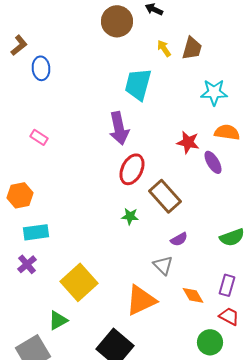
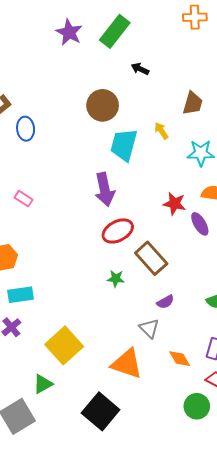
brown circle: (117, 21) -> (103, 105), moved
yellow arrow: (164, 48) -> (161, 131), moved
brown trapezoid: (192, 48) -> (193, 103), moved
red ellipse: (132, 169) -> (118, 231), turned 36
orange triangle: (141, 300) -> (127, 364), turned 44

